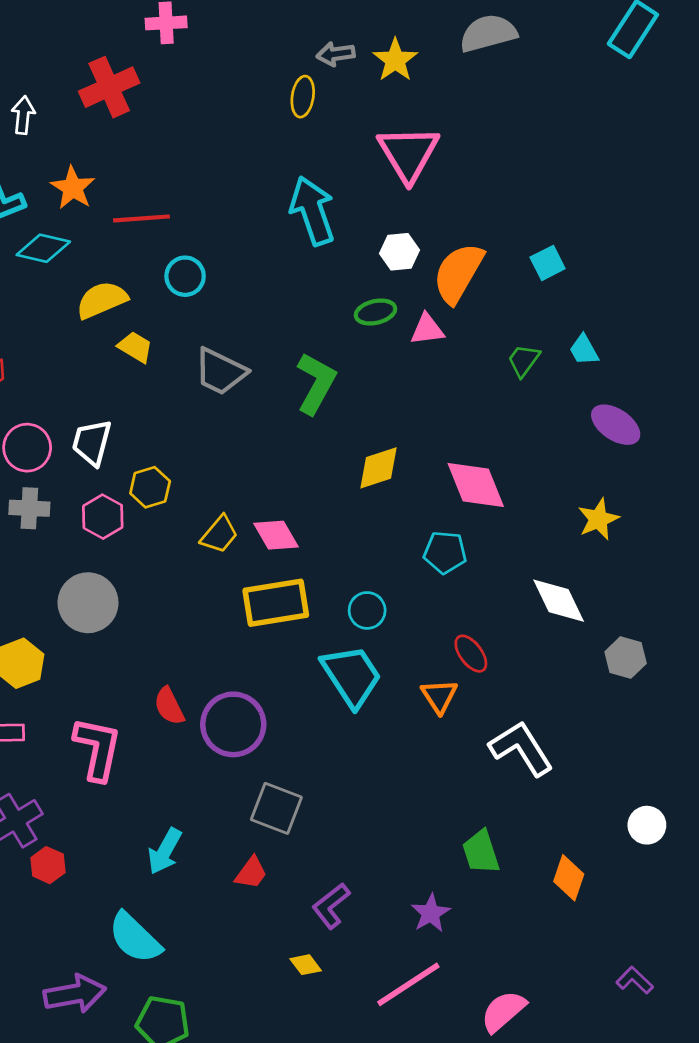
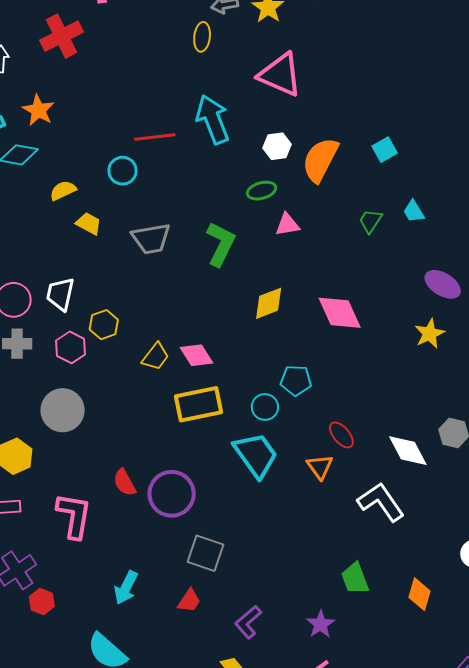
pink triangle: (408, 153) -> (280, 75), turned -33
red line: (142, 218) -> (155, 137), moved
yellow semicircle: (102, 300) -> (63, 190), size x0.7
pink triangle: (427, 329) -> (287, 225), moved
gray trapezoid: (220, 372) -> (151, 239), turned -33
purple ellipse: (616, 425) -> (443, 284), moved
cyan pentagon: (445, 552) -> (296, 380), moved
white diamond: (559, 601) -> (408, 451), moved

